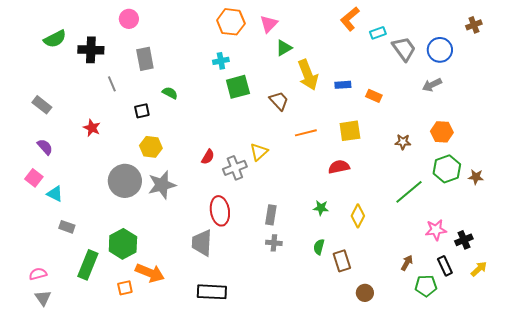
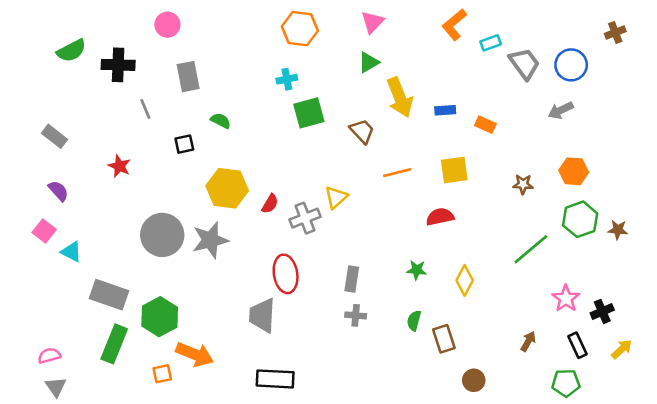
pink triangle: (269, 24) -> (372, 22), moved
yellow hexagon: (151, 147) -> (227, 188), moved, size x1.4
gray rectangle: (67, 227) -> (109, 295), moved, size x1.8
pink star: (436, 230) -> (566, 299), turned -30
green pentagon: (426, 286) -> (566, 383), moved

